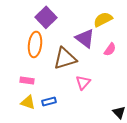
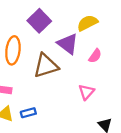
purple square: (46, 17) -> (39, 21), moved
pink triangle: (83, 82) -> (86, 92), moved

